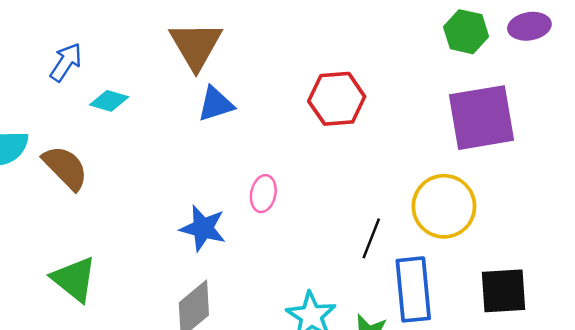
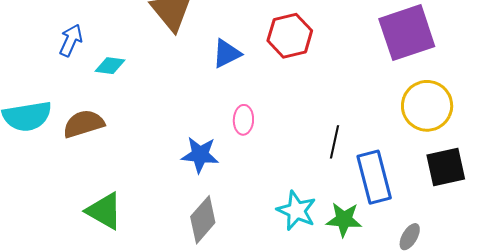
blue triangle: (216, 104) -> (227, 53), moved
brown semicircle: (65, 168) -> (83, 124), turned -54
yellow circle: (444, 206) -> (427, 106), moved

